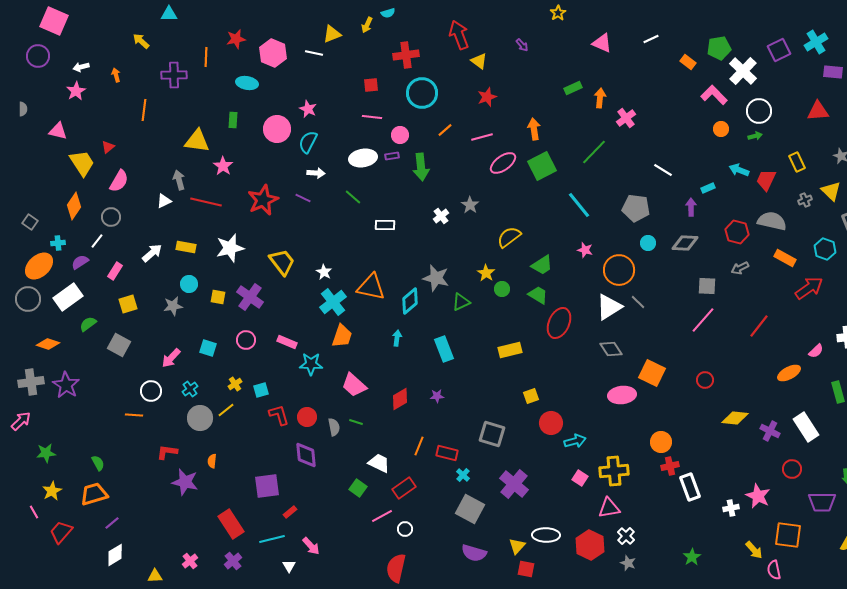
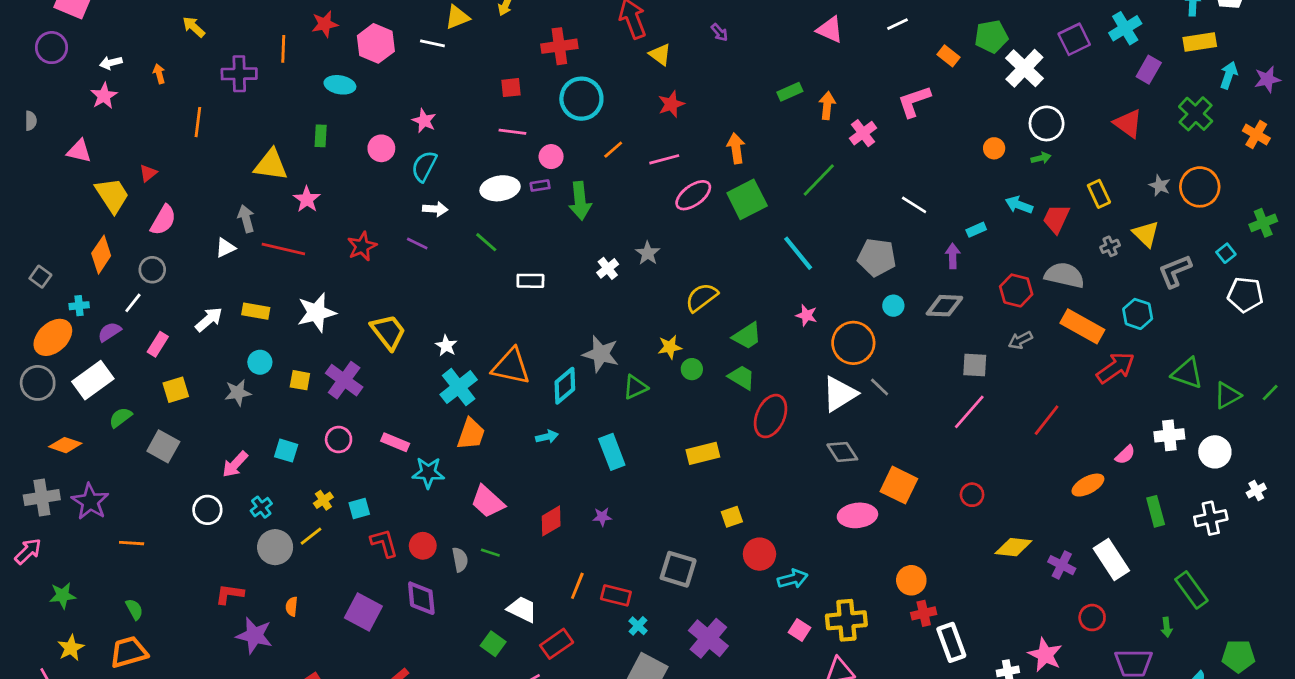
purple rectangle: (833, 72) -> (1149, 70), turned -66
pink L-shape: (714, 95) -> (914, 101), moved, turned -64
red triangle: (818, 111) -> (1128, 123), turned 40
pink circle: (277, 129) -> (381, 148), size x0.7
red star: (263, 200) -> (362, 246), size x0.7
orange rectangle: (785, 258) -> (1082, 326), size x1.4
yellow star: (486, 273) -> (670, 347), turned 30
cyan arrow: (397, 338) -> (547, 437), turned 70
orange line: (134, 415) -> (132, 543), moved
purple square: (267, 486) -> (363, 612), moved, turned 36

